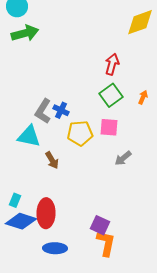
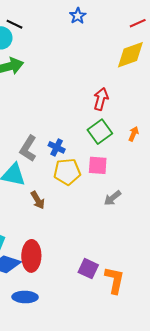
blue cross: (61, 110) -> (57, 147), moved
orange L-shape: (106, 243) -> (115, 280), moved
blue ellipse: (55, 248) -> (25, 297), moved

